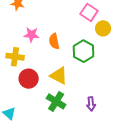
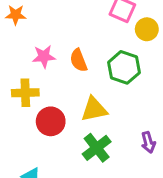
yellow triangle: (59, 76) -> (94, 109), turned -30
green cross: (56, 101) -> (97, 148), turned 30

